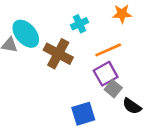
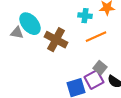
cyan cross: (79, 24) -> (85, 16), moved, turned 32
purple square: (106, 74) -> (94, 80), moved

